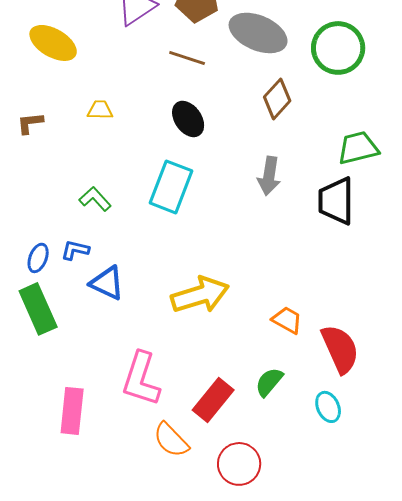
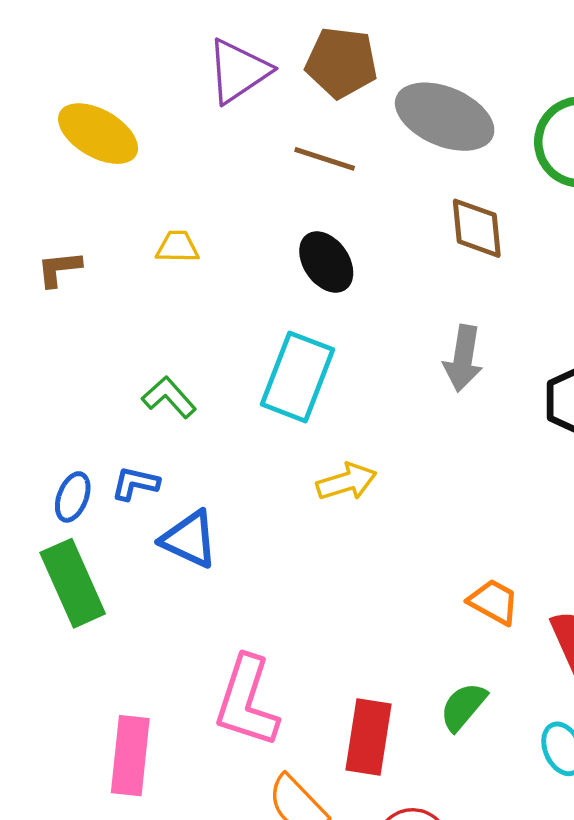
brown diamond: (277, 99) -> (477, 228), turned -48
yellow arrow: (200, 295) -> (347, 482), moved, size x0.6
red rectangle: (213, 400) -> (369, 737), turned -30

